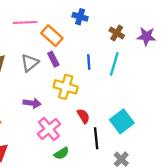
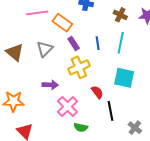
purple rectangle: (53, 59) -> (74, 43), moved
yellow cross: (66, 87) -> (79, 67), turned -35
cyan square: (122, 121) -> (124, 78), moved, turned -35
green semicircle: (62, 153) -> (81, 127), turned 48

